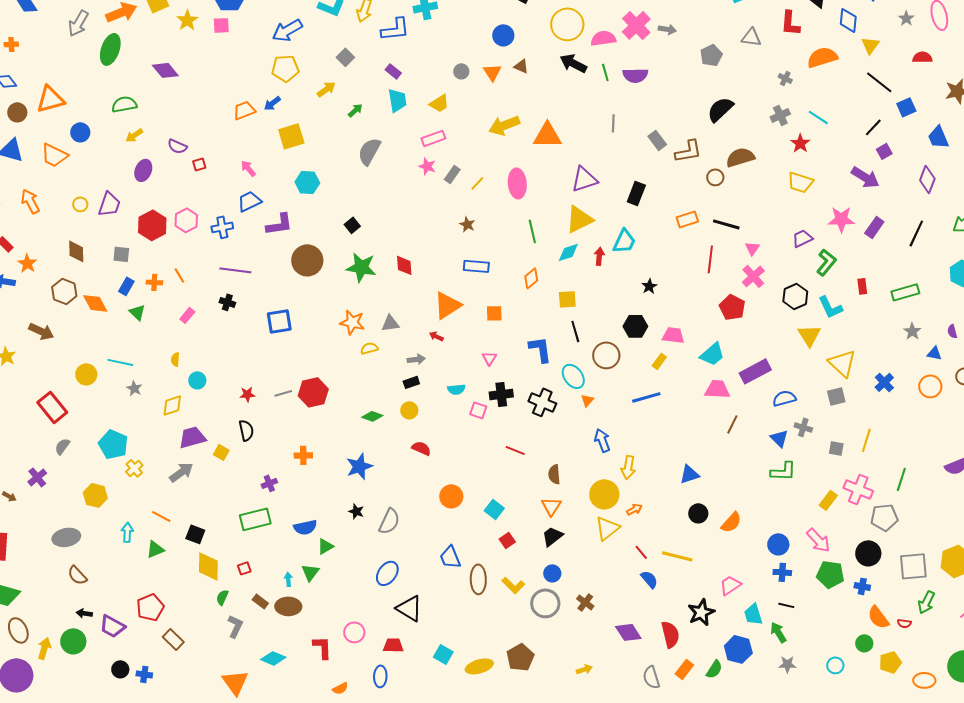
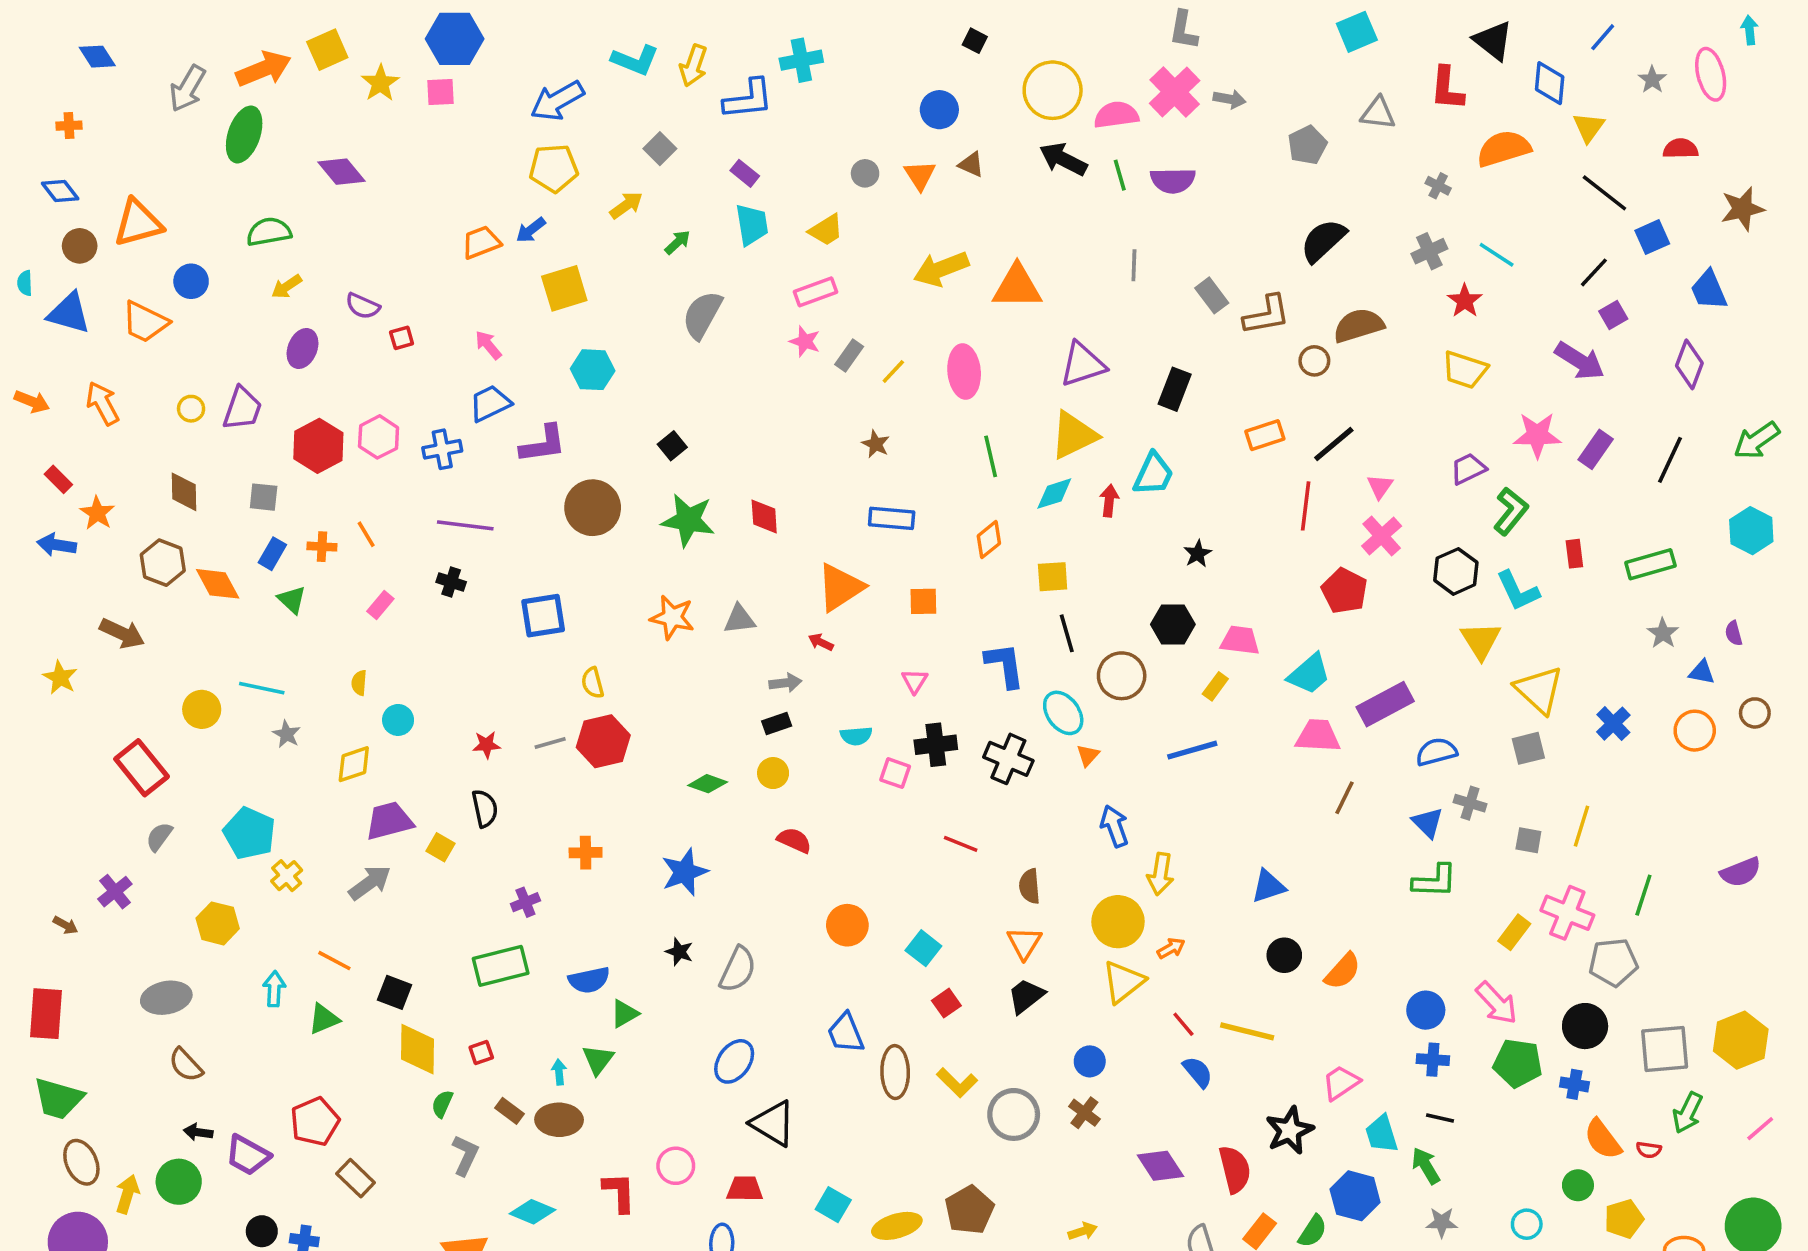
black line: (726, 224) -> (1334, 444), turned -56
yellow semicircle: (369, 348) -> (593, 683), moved, turned -90
blue circle: (552, 573) -> (1090, 1061), moved

